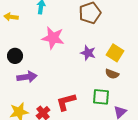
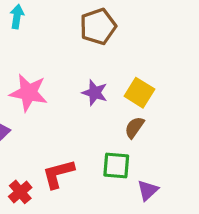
pink star: (53, 38) -> (29, 93), moved
brown semicircle: (112, 74) -> (134, 127), turned 104

